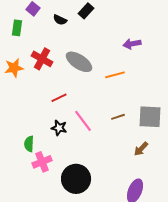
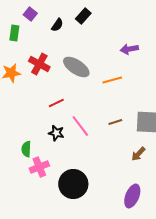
black semicircle: (60, 20) -> (57, 25), turned -80

